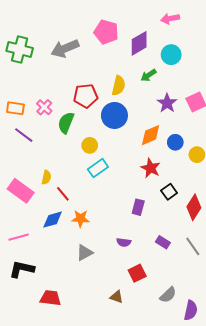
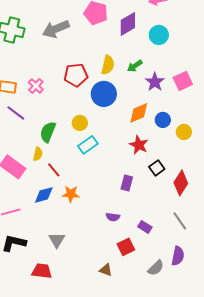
green arrow: (148, 75) -> (135, 66), moved
green semicircle: (66, 123) -> (48, 132), moved
purple rectangle: (163, 242) -> (145, 227), moved
gray triangle: (85, 253) -> (57, 240), moved, turned -30
purple semicircle: (191, 310) -> (178, 256), moved

